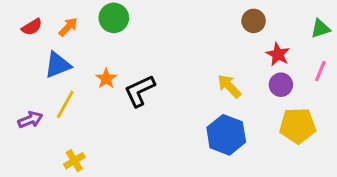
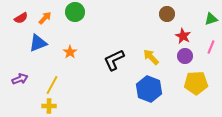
black L-shape: (140, 91) -> (114, 60), moved
yellow line: (65, 104) -> (52, 85), moved
yellow cross: (74, 161) -> (49, 106), turned 32

